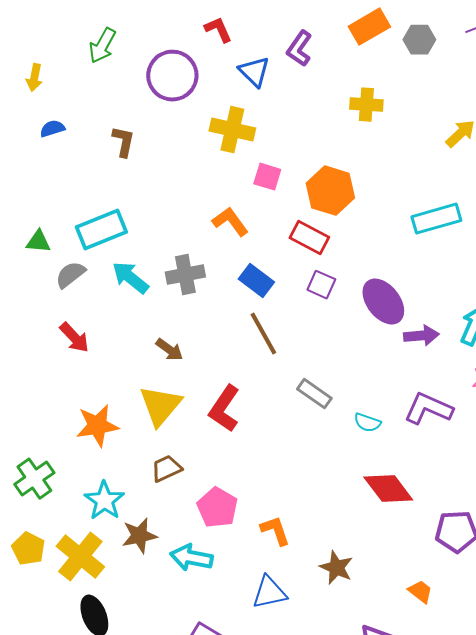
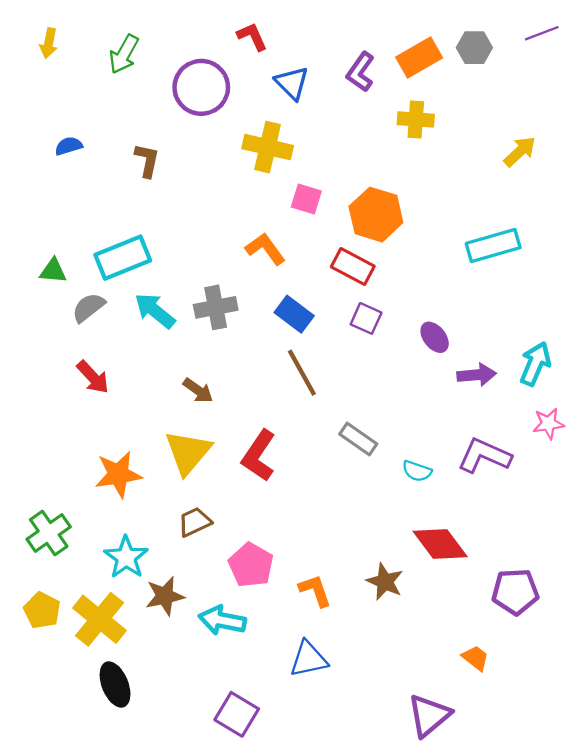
orange rectangle: (369, 27) -> (419, 58), moved
purple L-shape: (299, 49) -> (360, 72), moved
yellow arrow: (34, 78) -> (49, 43), moved
purple ellipse: (383, 302) -> (435, 337), size x0.6
brown star: (336, 568) -> (385, 582), moved

